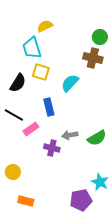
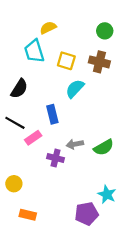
green circle: (100, 37) -> (105, 31), moved
yellow square: (41, 72) -> (66, 61), moved

